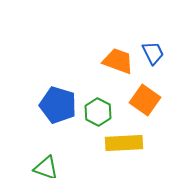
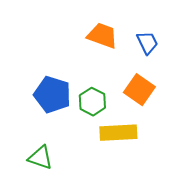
orange trapezoid: (118, 61) -> (102, 36), moved

